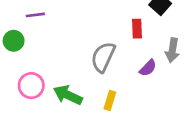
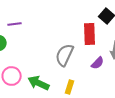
red rectangle: (137, 29) -> (90, 34), size x1.5

